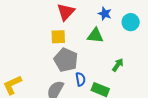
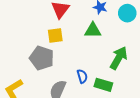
gray pentagon: (66, 60) -> (42, 58), moved
green arrow: (118, 65) -> (119, 58), size x1.6

